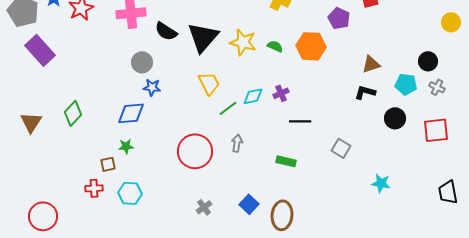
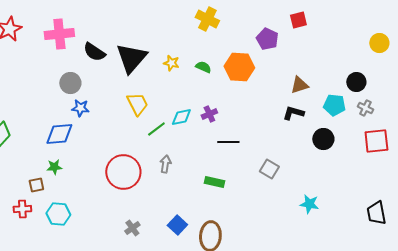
yellow star: (243, 42) -> (171, 63), size x0.6
red square: (436, 130) -> (376, 141), moved

